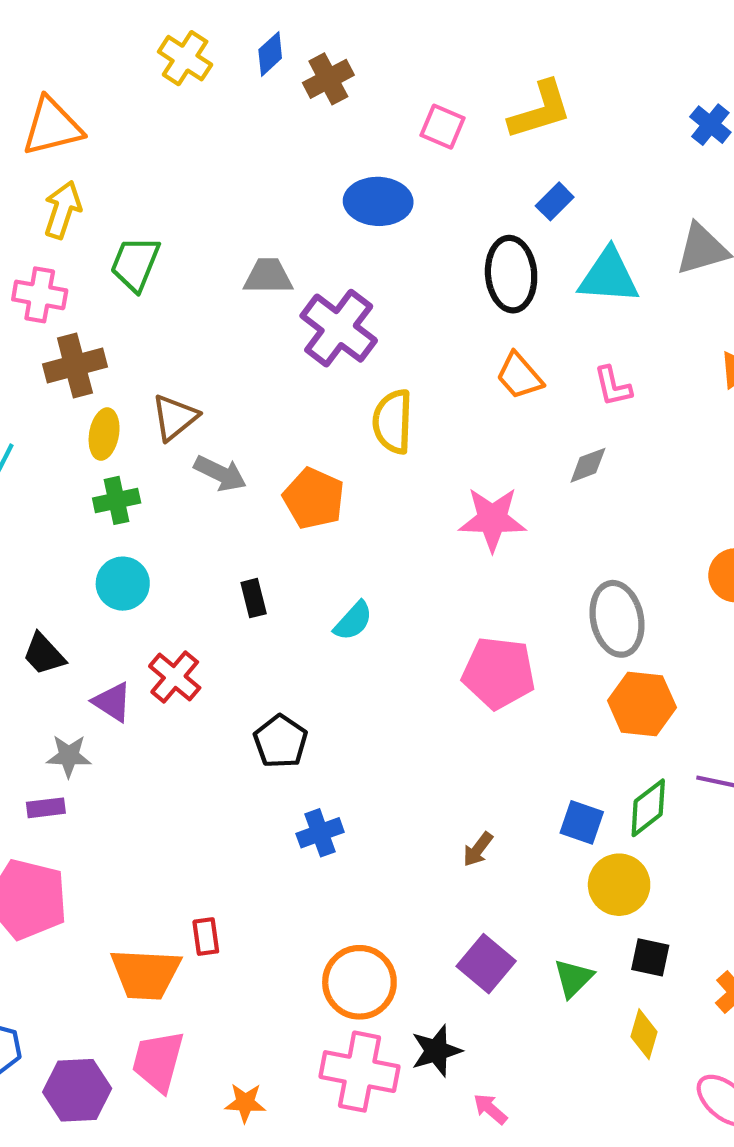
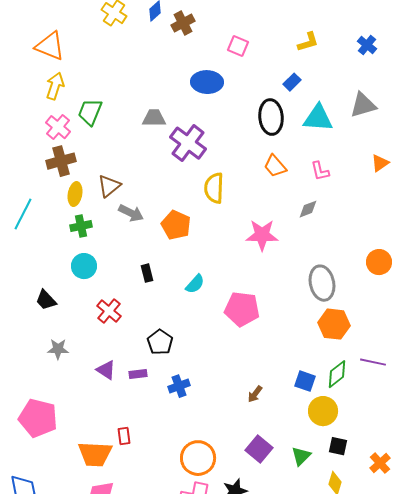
yellow L-shape: (540, 110) -> (308, 42), moved, size x0.7
orange triangle: (52, 127) -> (50, 46), turned 36
pink cross: (40, 295) -> (58, 127), moved, turned 30
pink pentagon: (499, 673) -> (242, 309), moved
purple triangle: (112, 702) -> (106, 370), moved
purple rectangle: (46, 808) -> (138, 374), moved

